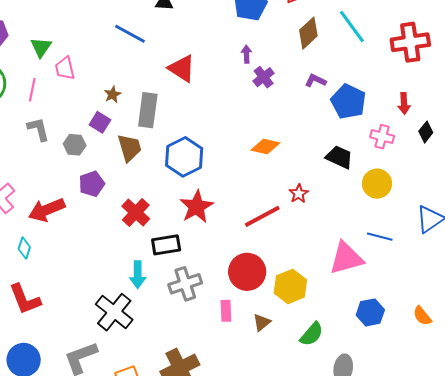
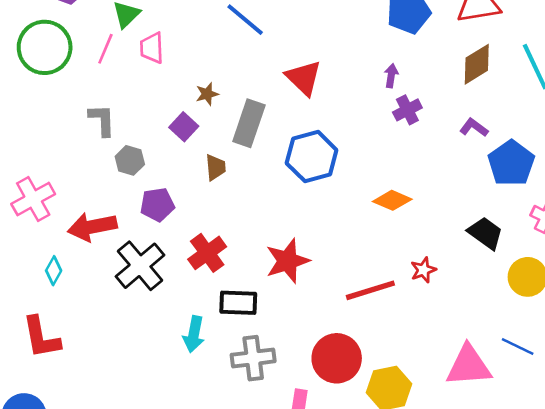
pink line: (32, 90) -> (105, 49), moved
gray hexagon: (75, 145) -> (130, 160), moved
brown trapezoid: (129, 148) -> (215, 167), size x0.7
blue hexagon: (184, 157) -> (312, 157), moved
black cross: (114, 312) -> (140, 266), moved

